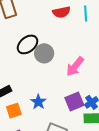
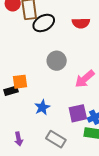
black ellipse: (28, 44) -> (44, 23), moved
orange square: (14, 111) -> (20, 82), moved

